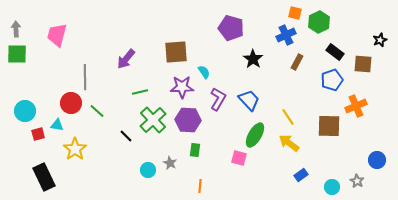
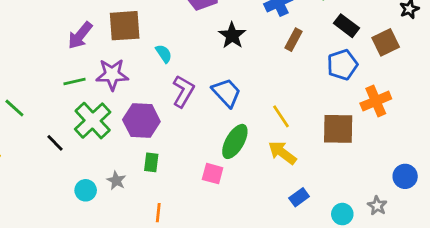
purple arrow: (126, 59) -> (80, 35), moved
brown square: (363, 64) -> (386, 42), turned -30
purple star: (182, 87) -> (112, 75), moved

